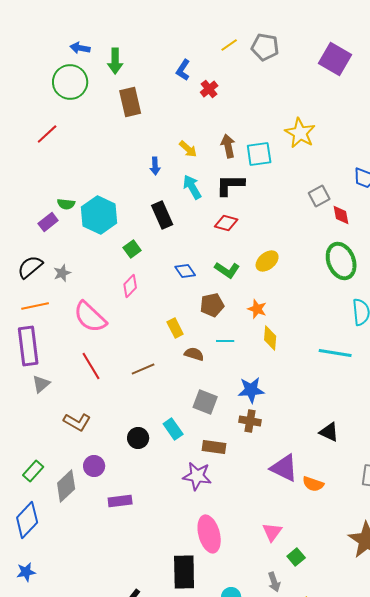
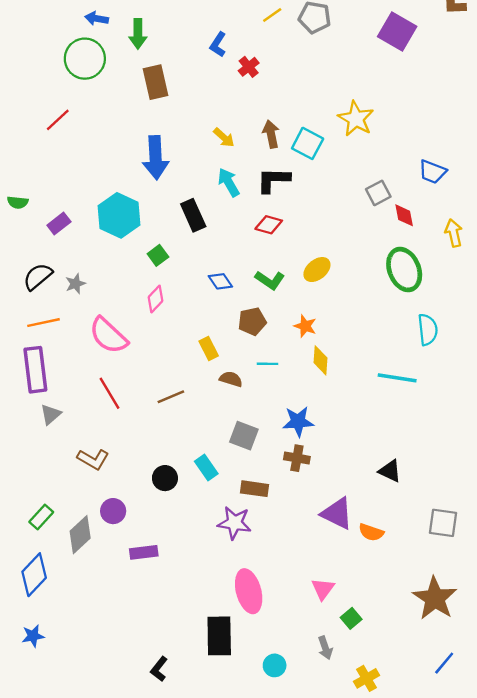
cyan square: (259, 154) -> (308, 143), turned 36
blue arrow: (155, 166) -> (156, 158), moved, size x2.0
green semicircle: (66, 204) -> (18, 202), moved

